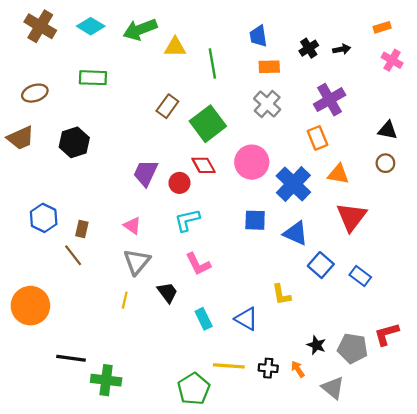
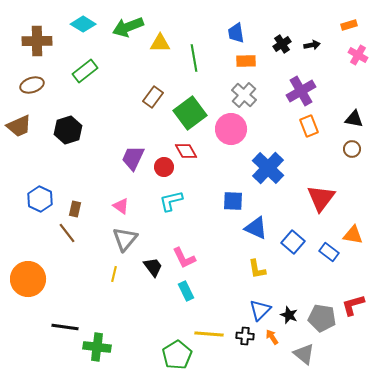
brown cross: (40, 26) -> (37, 41), moved, turned -32
green rectangle: (93, 78) -> (85, 71), turned -40
orange rectangle: (318, 138) -> (309, 126), moved
pink circle: (252, 162) -> (231, 129), moved
orange triangle: (338, 174) -> (353, 235), moved
blue triangle: (296, 233) -> (256, 228), moved
pink L-shape: (198, 264) -> (184, 258), moved
blue triangle: (246, 319) -> (260, 310), moved, turned 45

